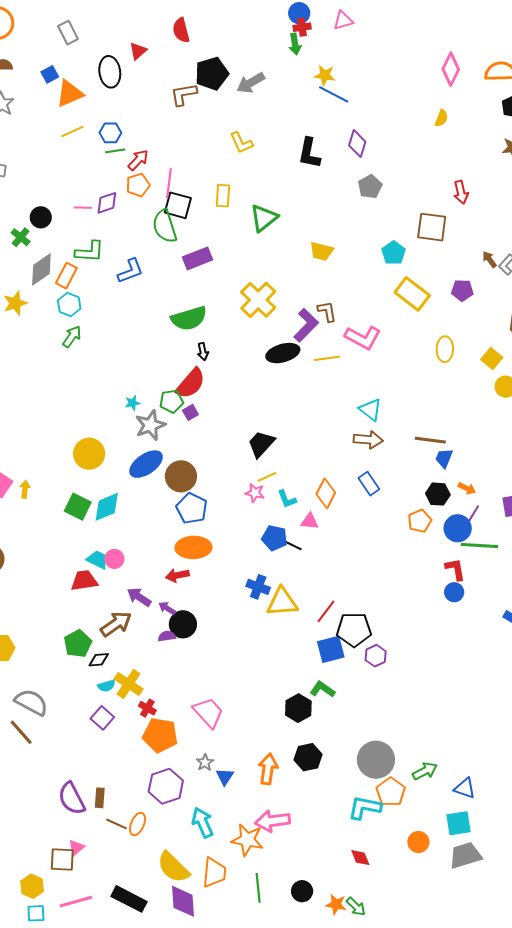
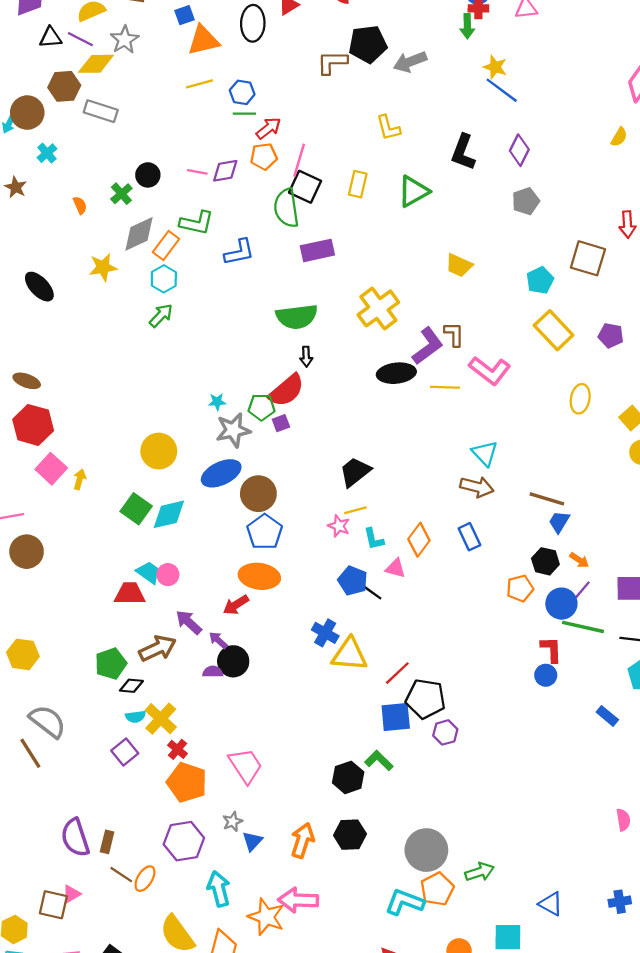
green triangle: (264, 218) -> (413, 191), moved
red arrow: (177, 575) -> (236, 605), turned -30
blue triangle: (465, 788) -> (551, 904), moved

